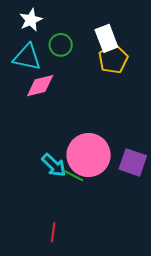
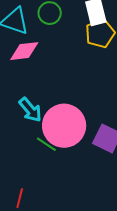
cyan arrow: (54, 165) -> (30, 110), moved

